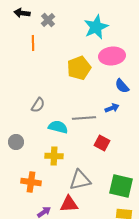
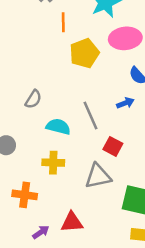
orange line: (33, 43) -> (63, 22), moved
gray line: (84, 118) -> (91, 115), turned 70
gray triangle: (80, 180) -> (98, 176), moved

